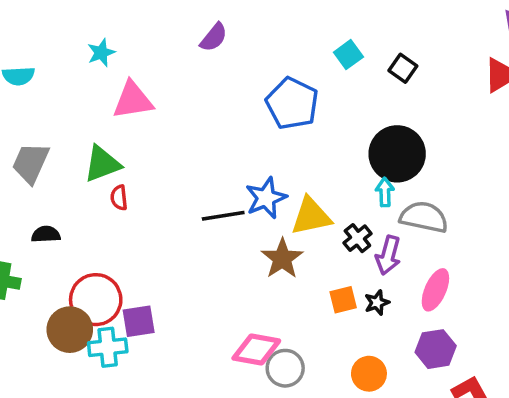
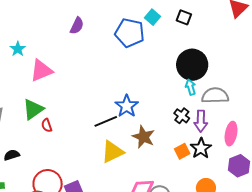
blue pentagon: (292, 103) -> (130, 33), moved
yellow triangle: (311, 216) -> (112, 152), moved
black star: (377, 303) -> (201, 148), size x1.5

